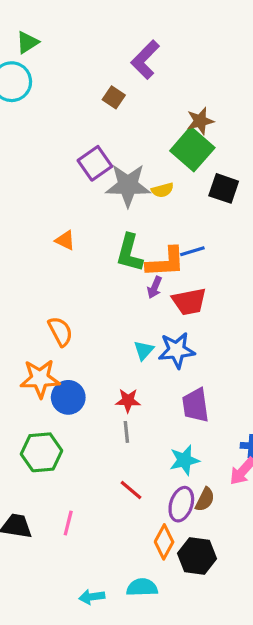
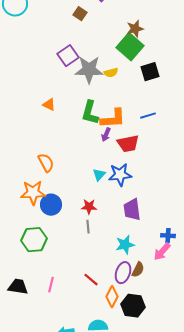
black square: (224, 188) -> (150, 72), turned -36
blue line: (192, 251) -> (148, 116), moved
red line: (131, 490) -> (91, 280), moved

